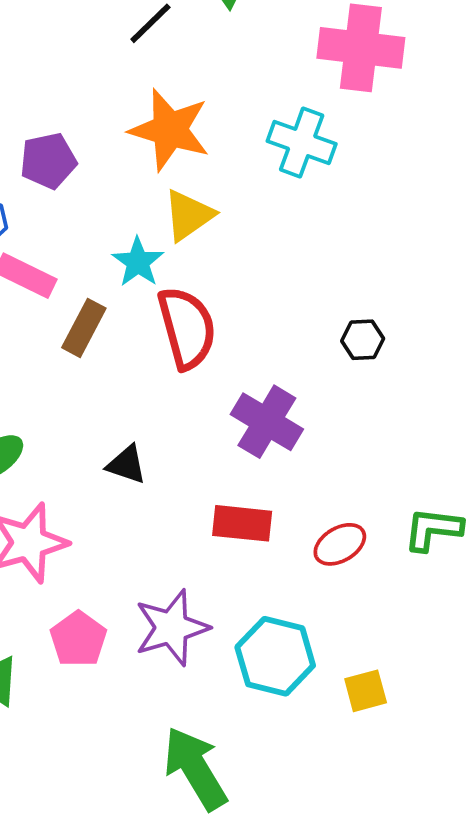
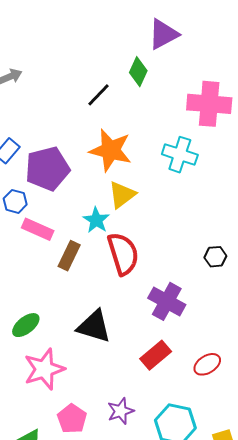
purple pentagon: (48, 161) -> (47, 169), size x1.5
black triangle: (127, 464) -> (94, 326), size x1.6
red rectangle: (242, 523) -> (156, 355), turned -44
purple star: (172, 628) -> (121, 411), size x0.7

